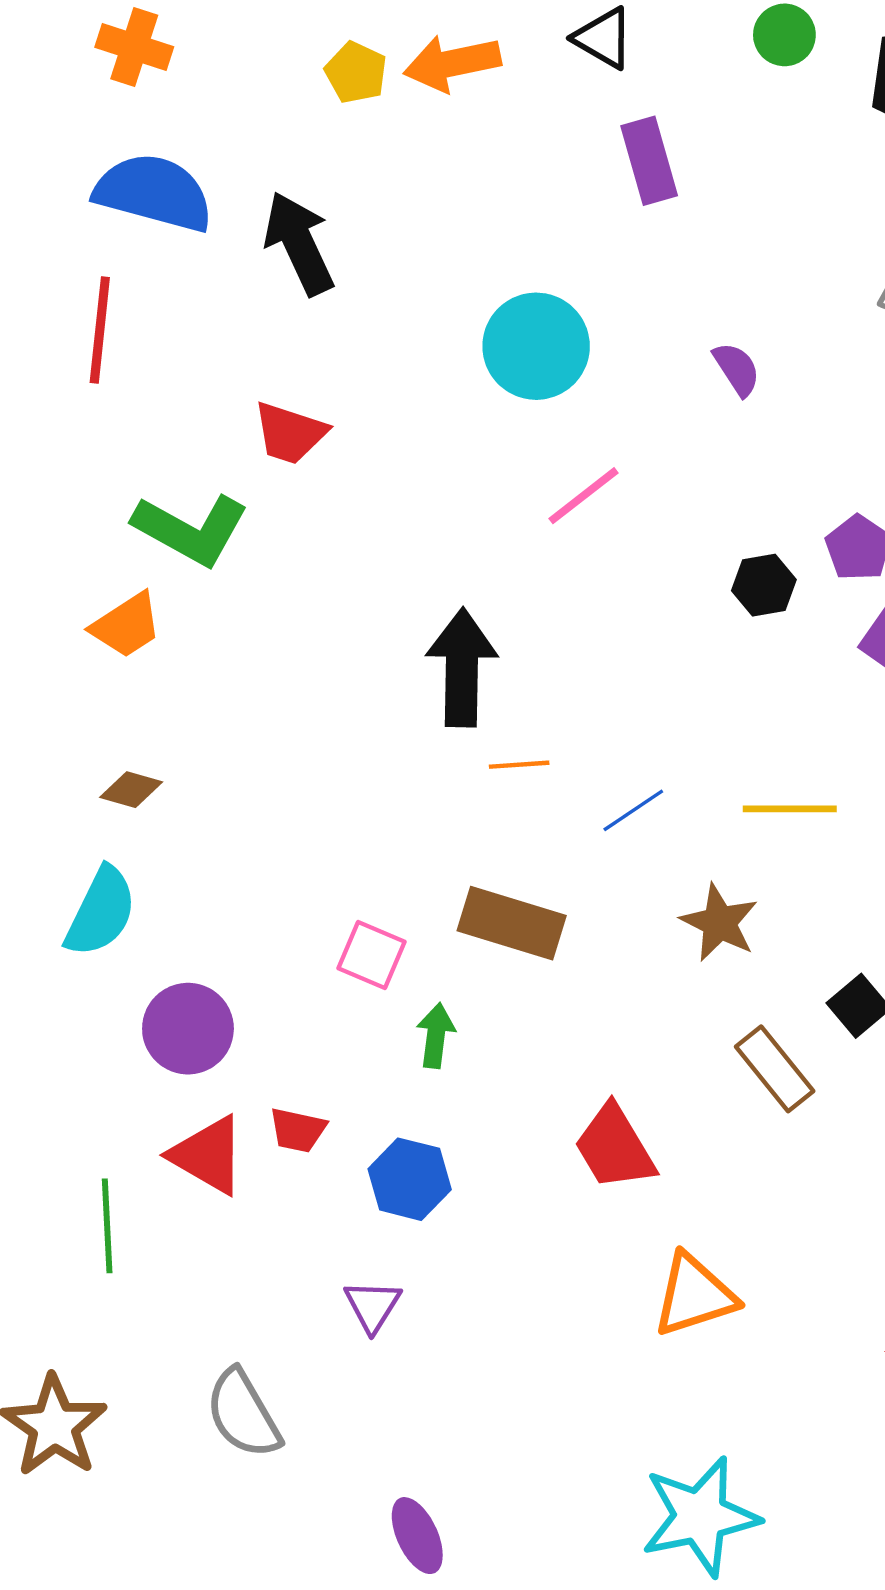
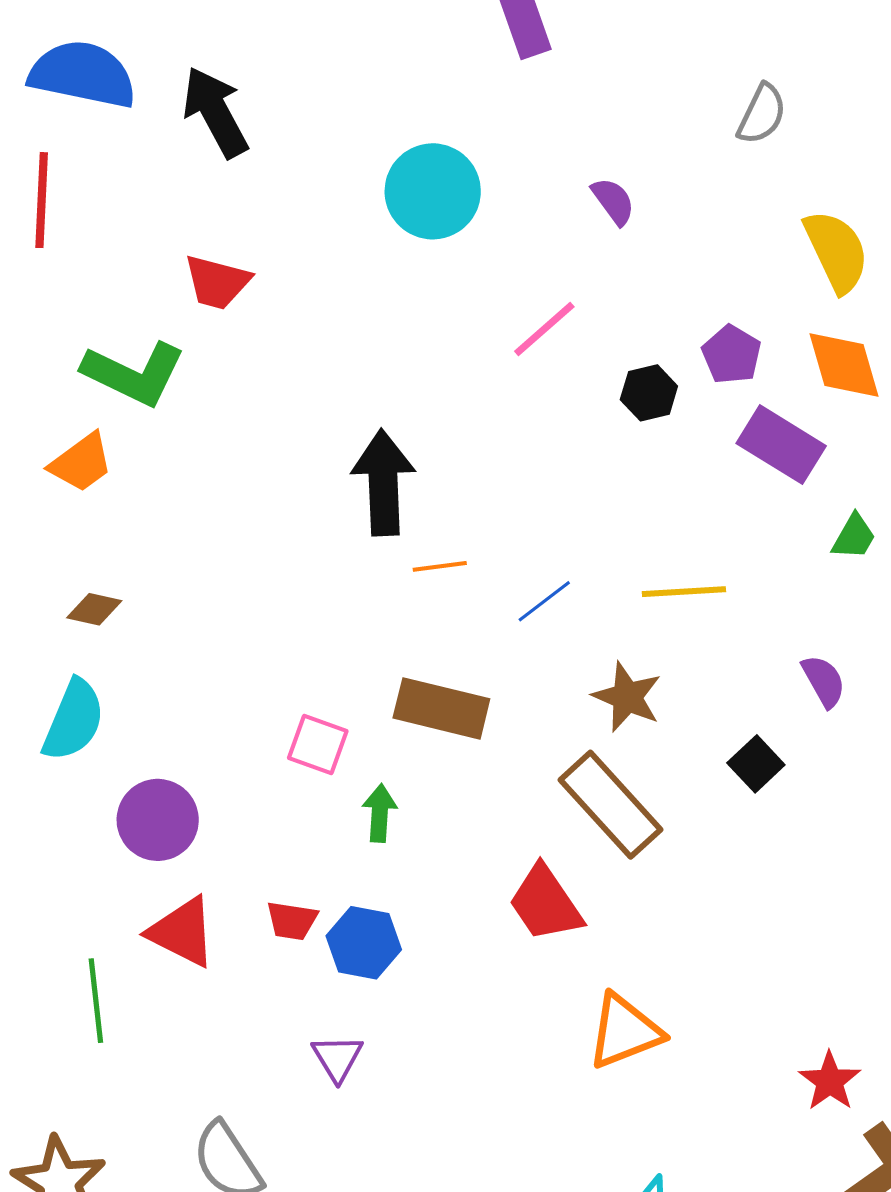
pink line: (584, 496) -> (544, 329), moved
brown rectangle: (775, 1069) -> (610, 805), moved, size x1.4
red trapezoid: (298, 1130) -> (292, 921), moved

